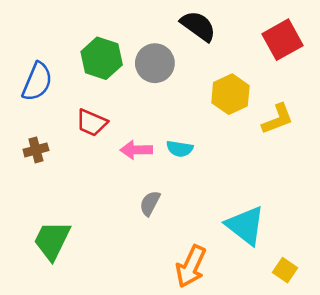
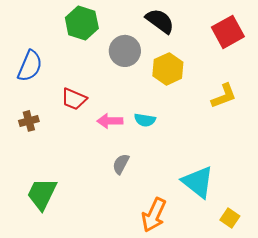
green hexagon: (102, 58) -> (82, 23), moved
yellow hexagon: (230, 94) -> (168, 69), moved

